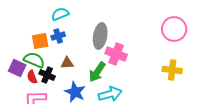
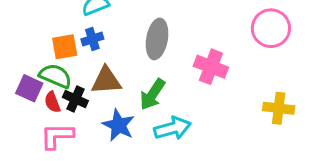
pink cross: (116, 54) -> (211, 67), moved
brown triangle: (67, 63) -> (106, 81), size x1.5
yellow cross: (172, 70) -> (279, 108), moved

